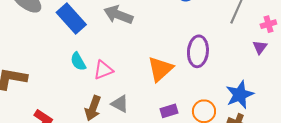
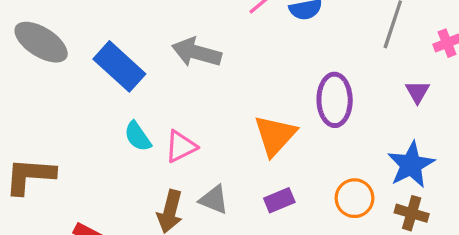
purple triangle: (260, 47) -> (417, 92), moved
purple rectangle: (169, 111) -> (279, 200), moved

